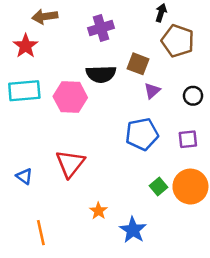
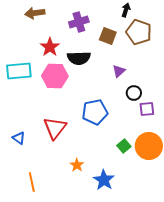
red star: (26, 46) -> (50, 47), moved
brown square: (138, 64) -> (108, 36), moved
black circle: (193, 96) -> (134, 93), moved
blue pentagon: (142, 134) -> (95, 112), moved

